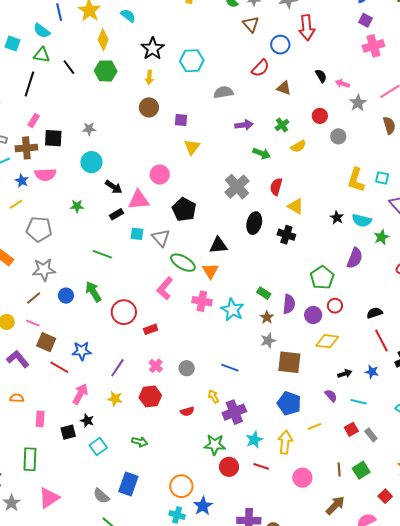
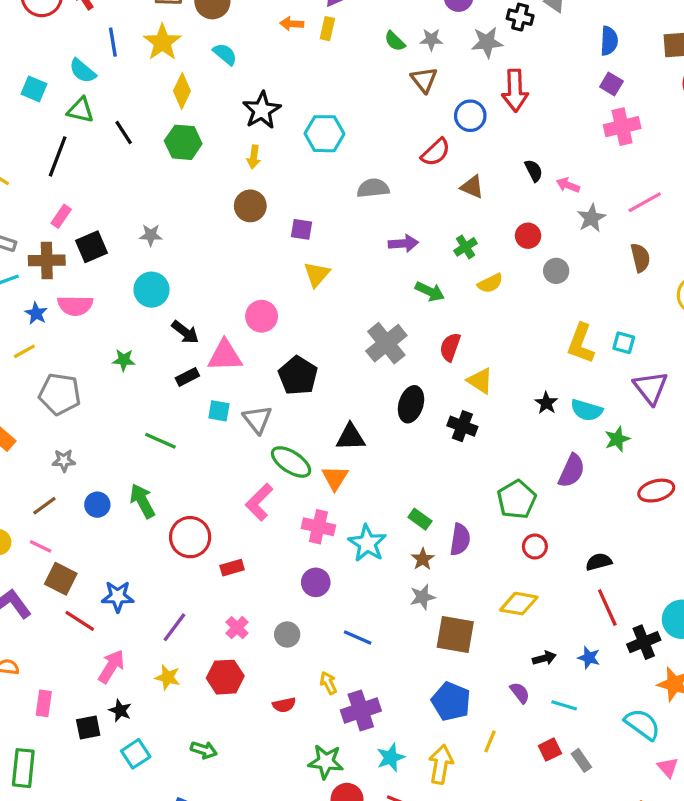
black square: (53, 138) -> (91, 247), turned -30
gray star: (44, 270) -> (64, 461), size x0.6
purple circle: (313, 315) -> (316, 582), moved
yellow line: (314, 426) -> (490, 741), turned -48

